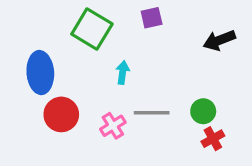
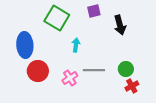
black arrow: (219, 40) -> (120, 25), moved, turned -84

